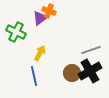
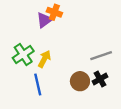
green cross: (16, 32) -> (23, 54), moved, turned 30
black cross: (90, 71) -> (100, 79), size x0.6

